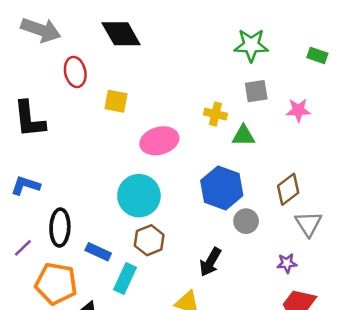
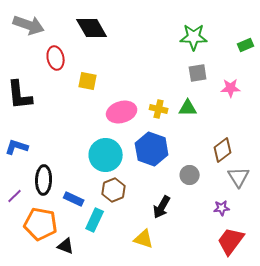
green rectangle: (317, 55) -> (246, 45), turned -42
yellow cross: (215, 114) -> (159, 109), moved
blue hexagon: (222, 188) -> (152, 149), moved

